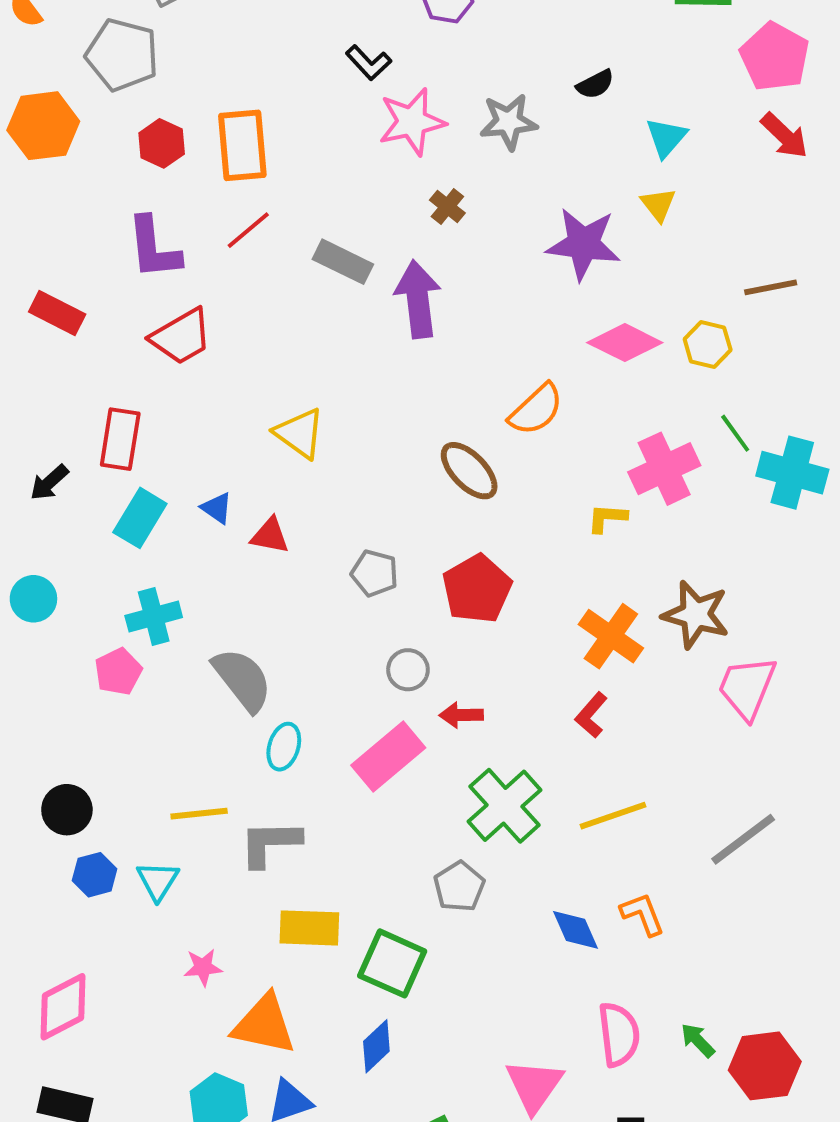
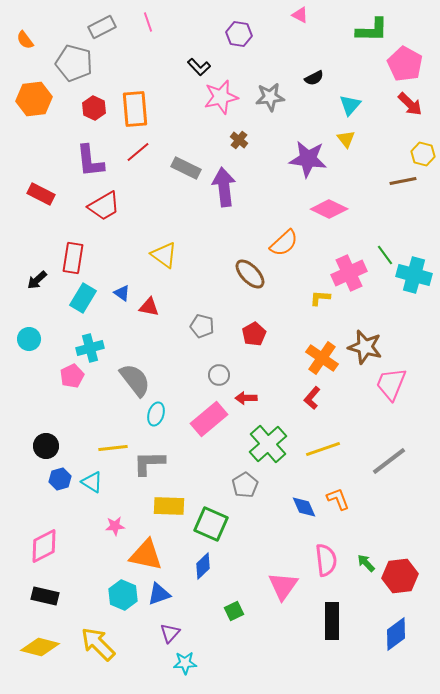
yellow hexagon: (708, 344) -> (423, 154), moved
red pentagon: (477, 589) -> (254, 334), size x0.7
cyan triangle: (158, 881) -> (92, 482), turned -30

